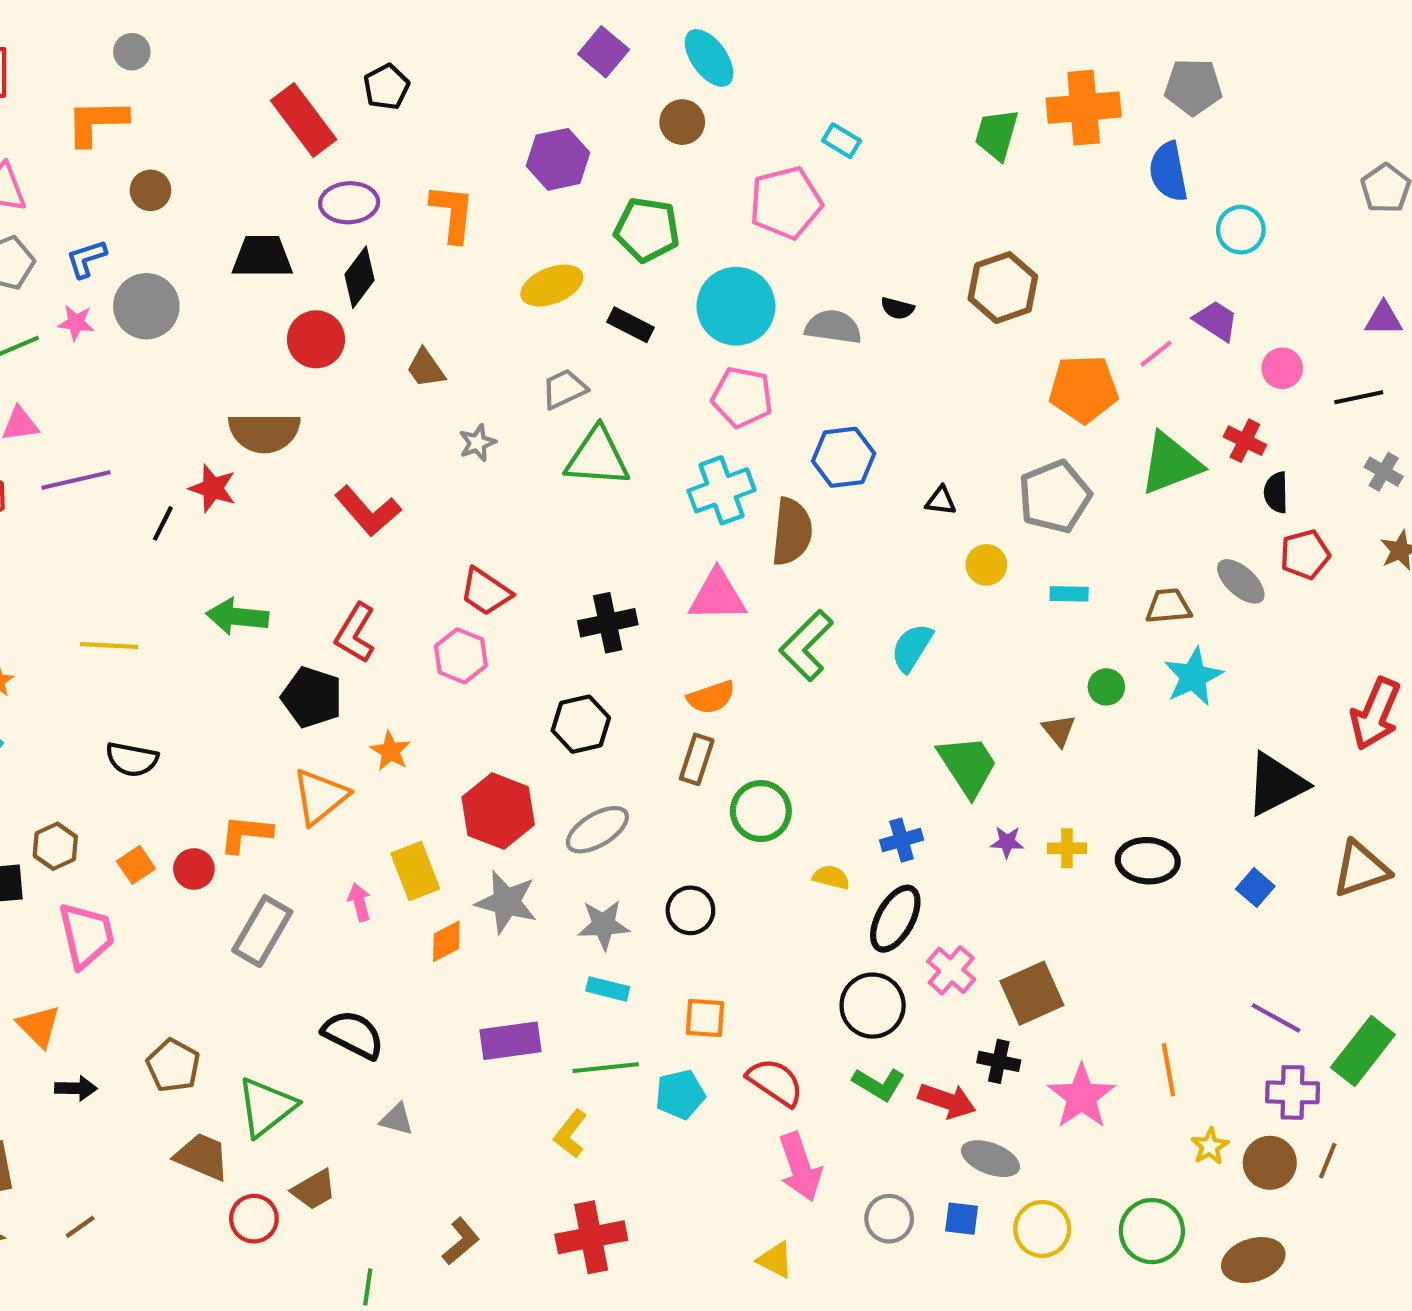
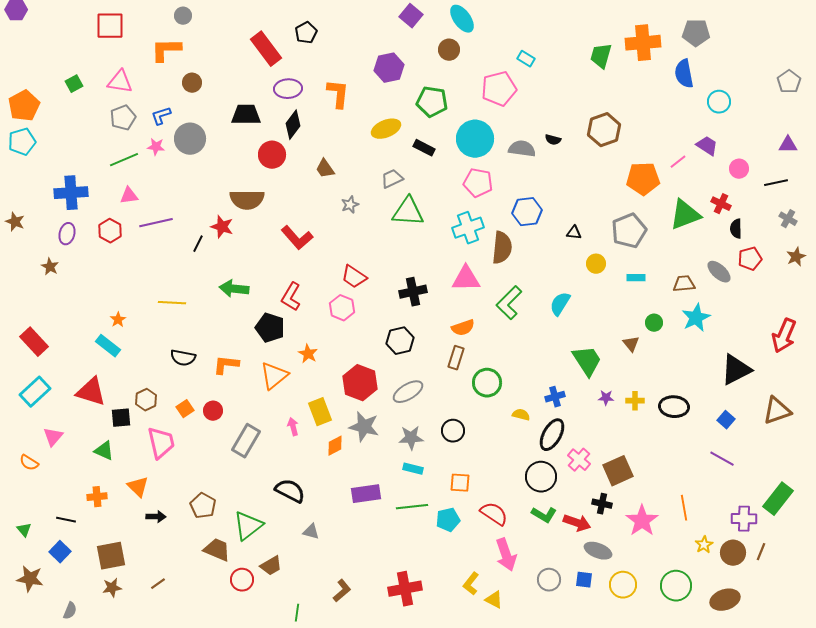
orange L-shape: (246, 834) -> (226, 365), moved
purple line: (1276, 1018) -> (722, 459), moved
yellow L-shape: (570, 1134) -> (471, 584), moved

